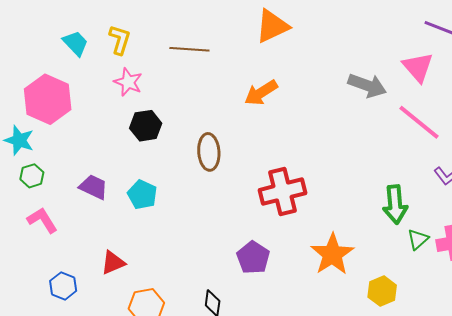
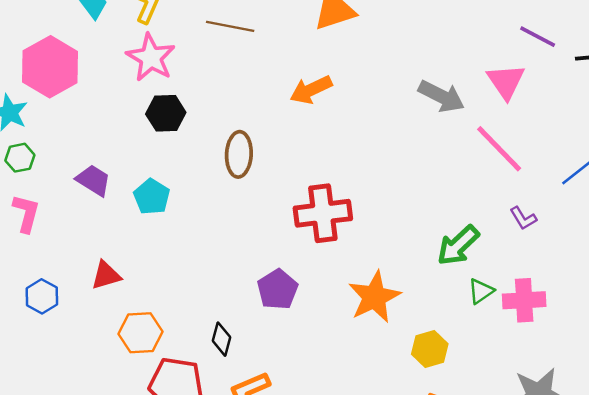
pink star: (128, 82) -> (151, 58), size x1.4
green arrow: (395, 204) -> (458, 245), turned 45
pink L-shape: (42, 220) -> (26, 213), turned 40

